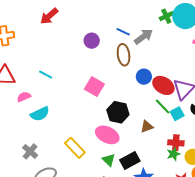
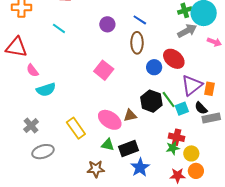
gray arrow: (143, 37) -> (187, 31), moved
cyan line: (46, 74) -> (59, 28), moved
red ellipse: (163, 85) -> (174, 59), moved
pink semicircle: (24, 97) -> (32, 70), turned -112
black hexagon: (118, 112) -> (151, 101), moved
brown triangle: (147, 127) -> (130, 115), moved
green triangle: (109, 160) -> (108, 145), turned -40

